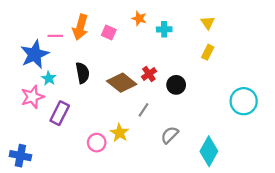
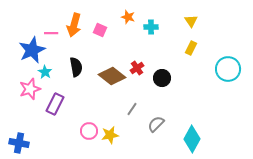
cyan circle: (244, 101) -> (228, 69), moved
gray line: (143, 110) -> (132, 109), moved
yellow star: (120, 133) -> (110, 135), moved, turned 30

